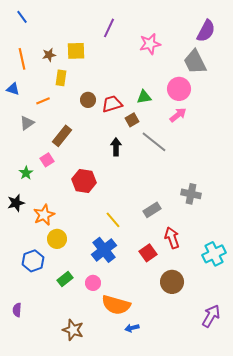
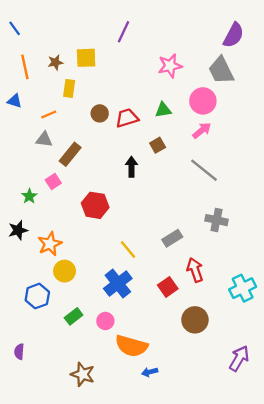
blue line: (22, 17) -> (15, 28), moved
pink star: (150, 44) -> (170, 66), moved
brown square: (132, 120) -> (158, 145), moved
gray triangle: (27, 123) -> (44, 140), moved, turned 42
gray line: (154, 142) -> (204, 170), moved

